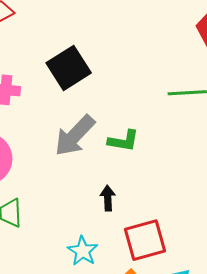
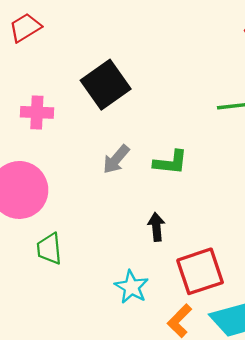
gray arrow: (75, 136) -> (116, 159), size x0.6

